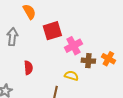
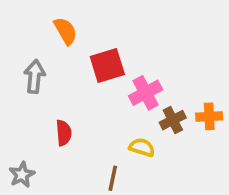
orange cross: (108, 59) -> (209, 116), turned -32
brown cross: (88, 61) -> (173, 120), turned -32

